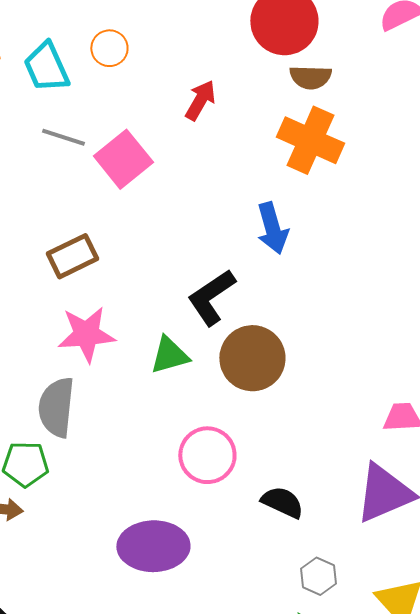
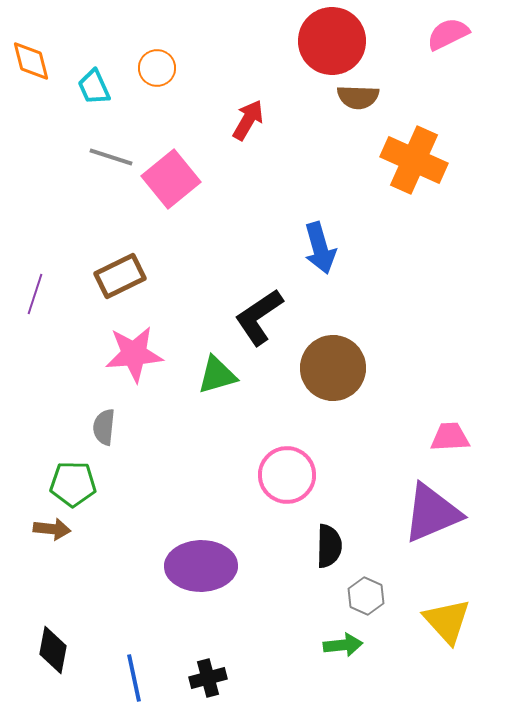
cyan trapezoid: (46, 67) -> (94, 87), size x0.7
orange cross: (310, 140) -> (414, 160), moved
brown circle: (252, 358) -> (333, 368), moved
gray semicircle: (56, 407) -> (104, 427), size x0.6
pink circle: (207, 455) -> (287, 475), moved
black semicircle: (282, 502) -> (329, 546), moved, turned 66

